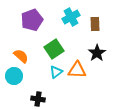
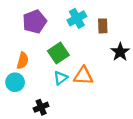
black star: (97, 53) -> (120, 52), moved
orange semicircle: (21, 56) -> (23, 61), turned 63
black cross: (38, 99) -> (41, 107), turned -32

